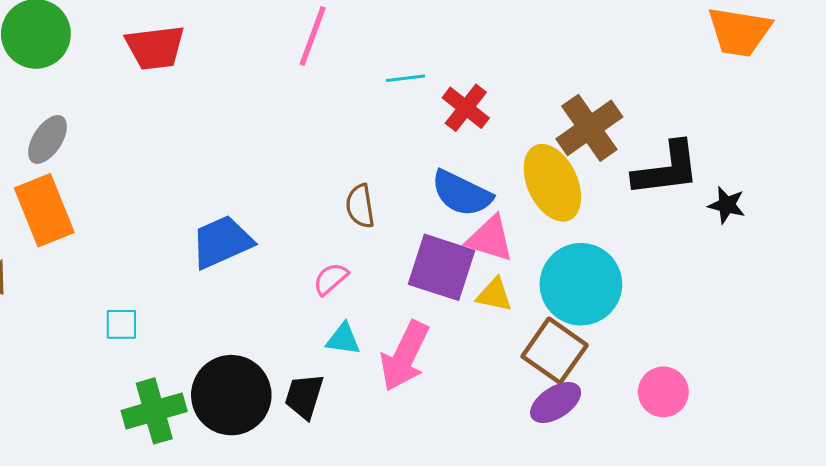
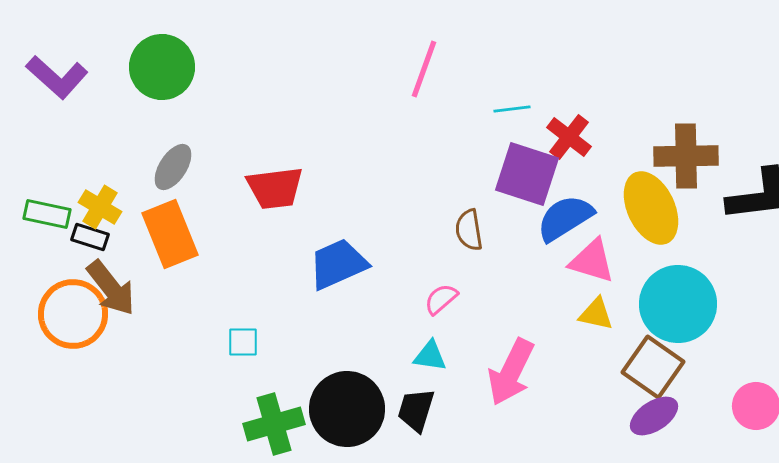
red trapezoid: (155, 48) -> (275, 188), moved
brown cross: (589, 128) -> (686, 156), turned 34
blue semicircle: (462, 193) -> (565, 218), turned 122
purple square: (441, 267) -> (527, 174), moved
cyan triangle: (343, 339) -> (430, 356), moved

